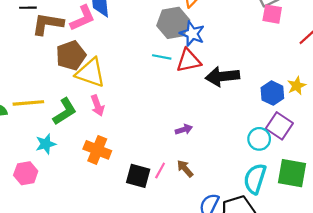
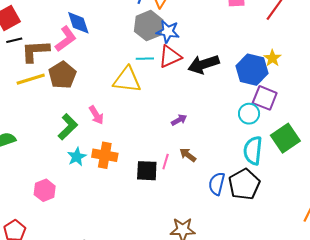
yellow triangle: (91, 73) -> (127, 80), moved
blue hexagon: (272, 93) -> (252, 70), size x1.4
yellow line: (28, 103) -> (31, 79), moved
cyan star: (46, 144) -> (77, 157), moved
green square: (292, 173) -> (285, 138), turned -32

